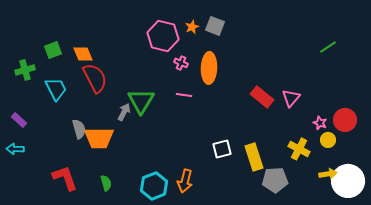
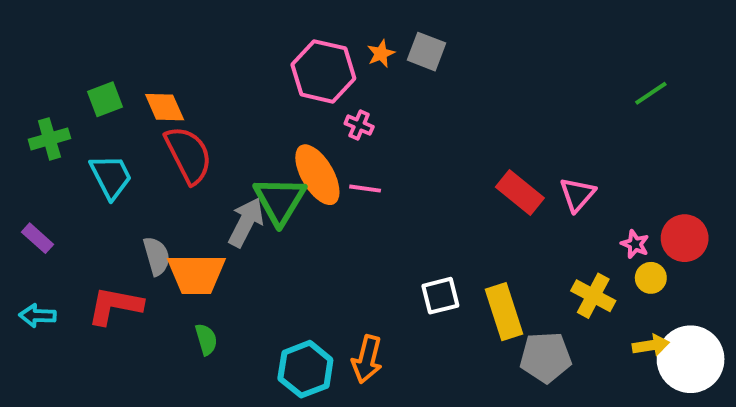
orange ellipse: (209, 68) -> (317, 175), moved, turned -32
gray arrow: (124, 112) -> (246, 222), size x1.4
cyan arrow: (15, 149) -> (38, 316), moved
red L-shape: (65, 178) -> (115, 306), moved, turned -60
green semicircle: (106, 183) -> (206, 339), moved

